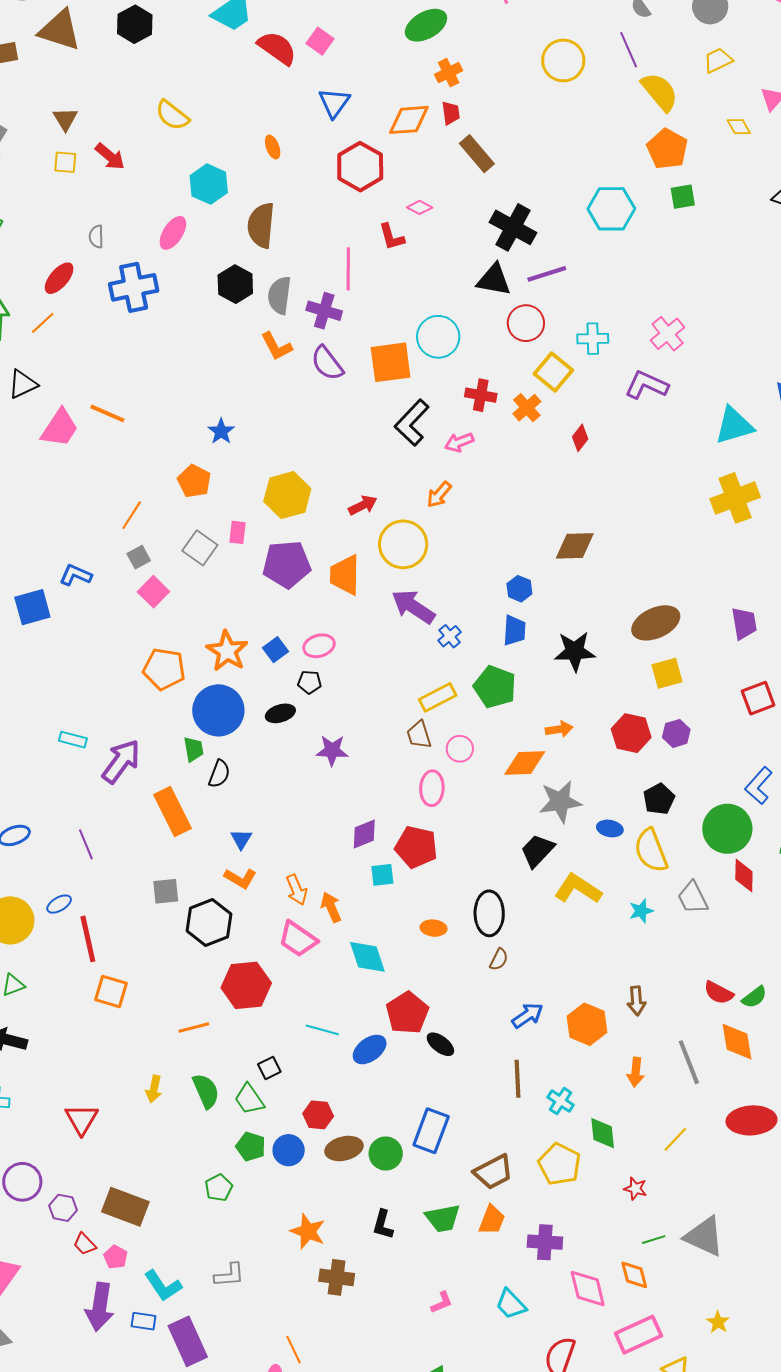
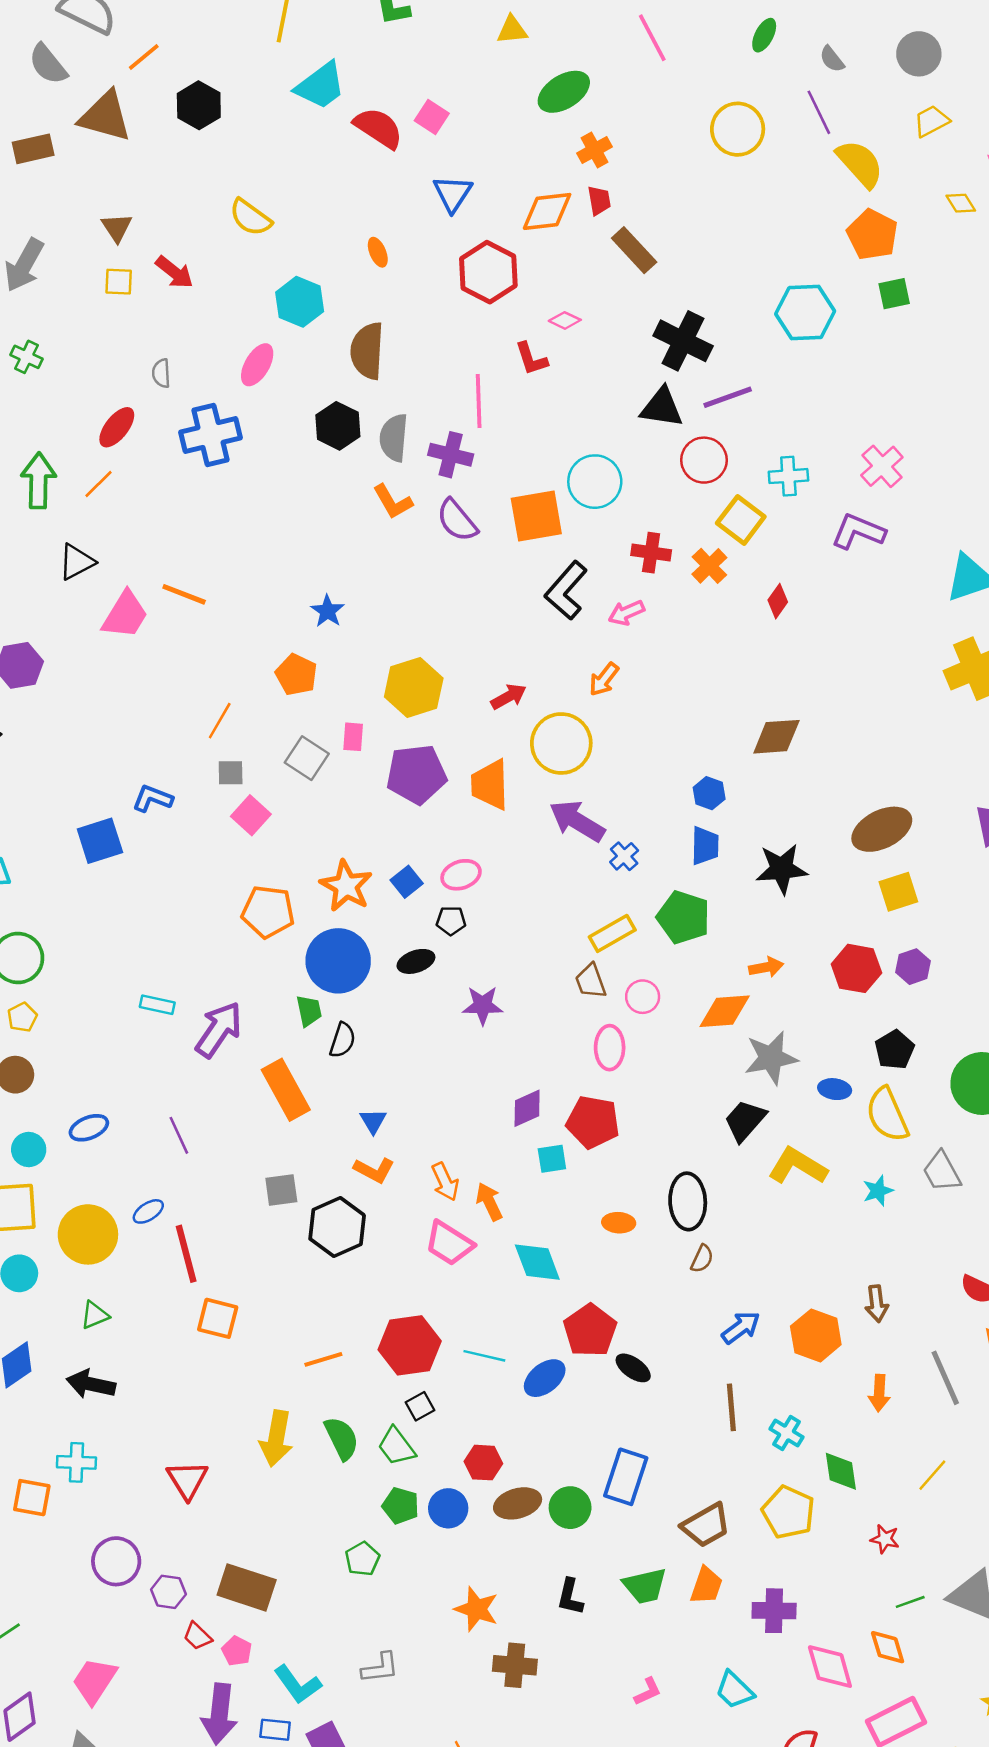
gray square: (139, 557) -> (231, 773), turned 30
red hexagon: (246, 985) -> (410, 1345), moved
yellow arrow: (154, 1089) -> (276, 1438), size x1.6

